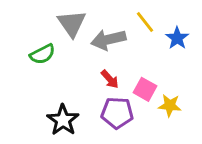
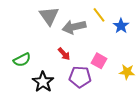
green semicircle: (42, 54) -> (22, 60), moved
red arrow: (110, 79) -> (64, 54), moved
yellow star: (170, 105) -> (127, 72), moved

